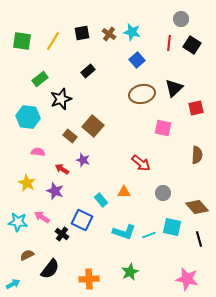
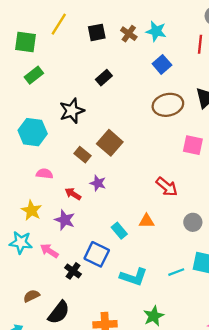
yellow line: (53, 41) -> (59, 24), moved
green rectangle: (40, 79) -> (34, 75), moved
cyan star: (18, 222) -> (21, 242), moved
cyan L-shape: (124, 232) -> (134, 277), moved

